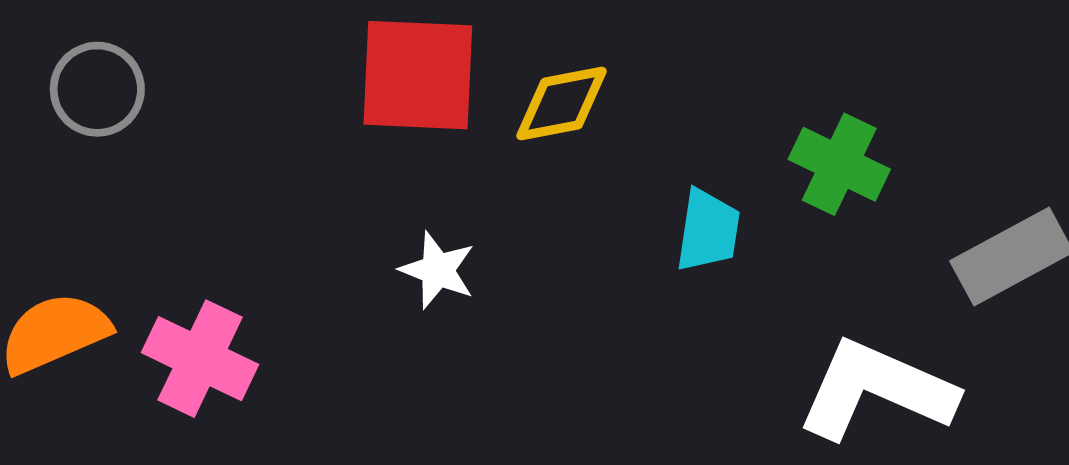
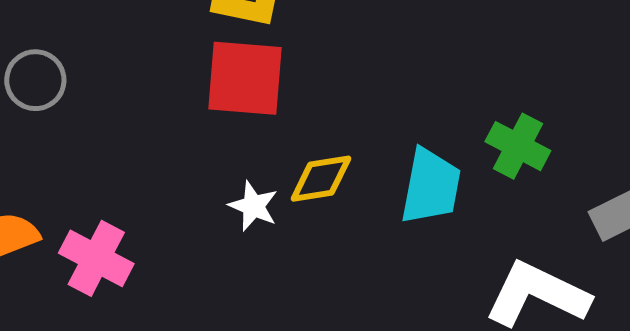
yellow diamond: (562, 103) -> (321, 179), moved
cyan trapezoid: (708, 230) -> (431, 186), size x1.4

